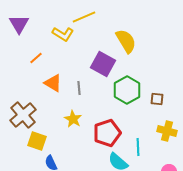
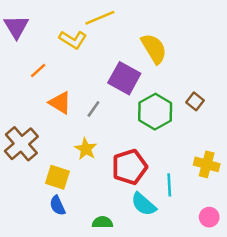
gray line: (79, 88) -> (93, 109), turned 40
brown square: (157, 99) -> (195, 101), moved, turned 32
yellow square: (37, 141) -> (57, 177), moved

